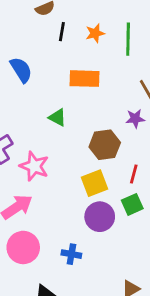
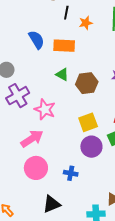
orange star: (95, 33) -> (86, 23), moved
orange rectangle: (84, 79) -> (64, 46), moved
brown hexagon: (105, 145) -> (87, 83), moved

